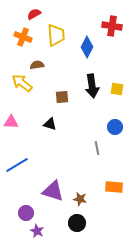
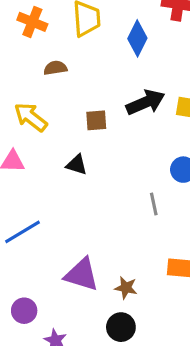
yellow arrow: (22, 83) -> (31, 117), moved
black arrow: (92, 86) -> (146, 102), turned -105
purple circle: (26, 213) -> (24, 311), moved

